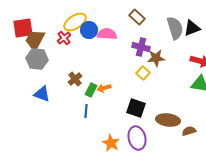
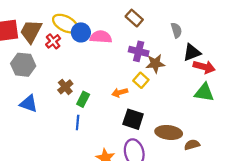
yellow ellipse: (75, 22) -> (65, 24), turned 60
gray semicircle: (175, 28) -> (176, 30), size x0.6
black triangle: (192, 28) -> (192, 52), moved
brown trapezoid: (35, 40) -> (31, 31), moved
orange arrow: (104, 88) -> (120, 92), moved

